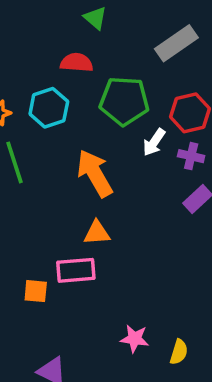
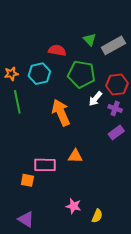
green triangle: (95, 18) -> (90, 40), moved
orange triangle: (97, 233) -> (75, 156), moved
orange square: (36, 291) -> (27, 180), moved

